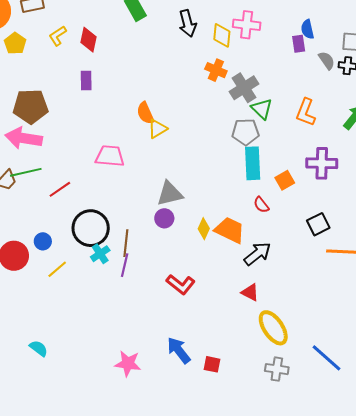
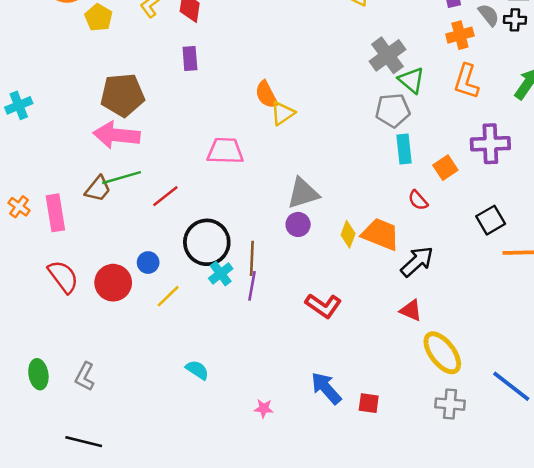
orange cross: (216, 70) -> (460, 35), moved, turned -35
cyan rectangle: (253, 163) -> (404, 149), size x0.7
cyan semicircle: (39, 348) -> (197, 370), moved
pink star: (128, 363) -> (264, 408), size x0.6

